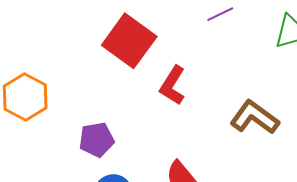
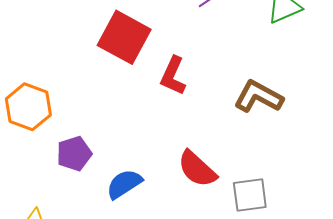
purple pentagon: (97, 140) -> (74, 154), moved

